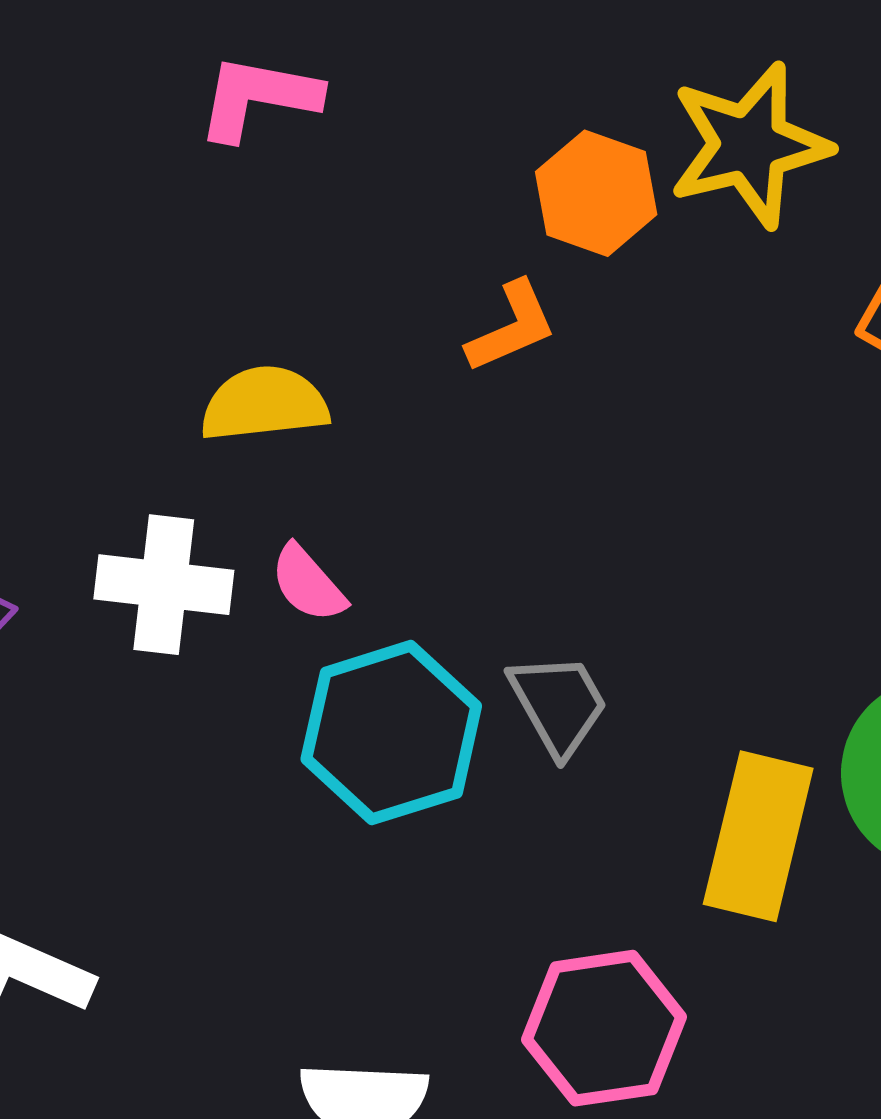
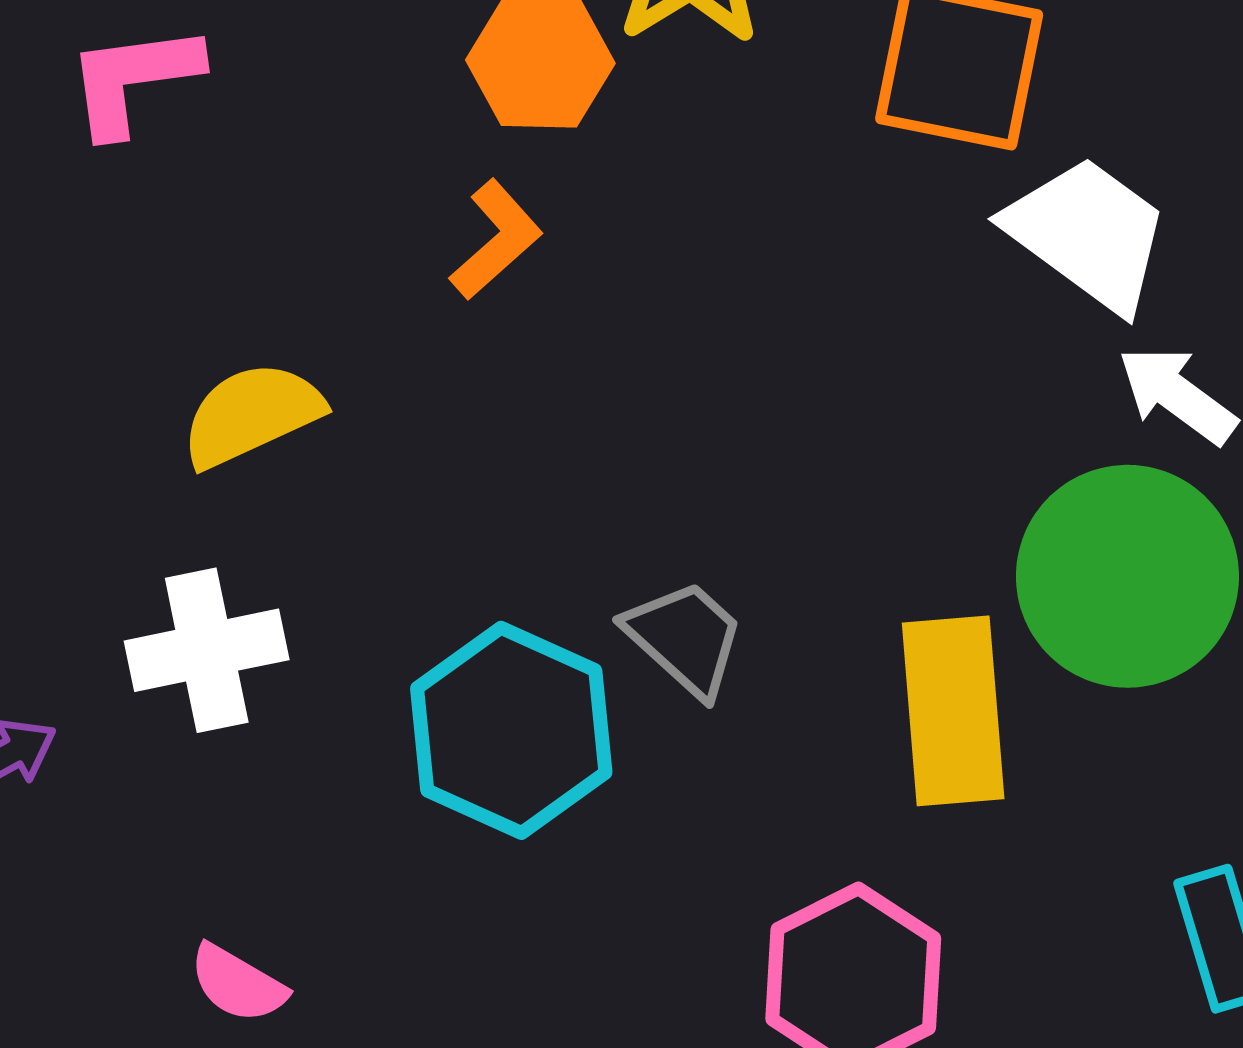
pink semicircle: (308, 584) -> (238, 984), moved

